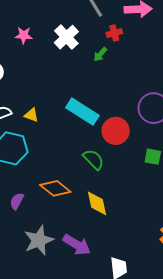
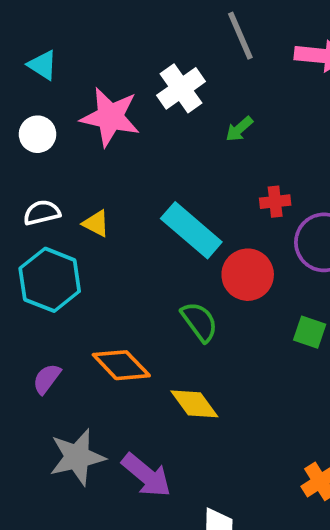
red cross: (114, 33) -> (275, 202), moved
pink star: (24, 35) -> (110, 117), moved, size x1.8
yellow diamond: (97, 203) -> (194, 404), turned -32

